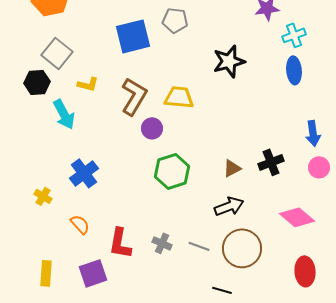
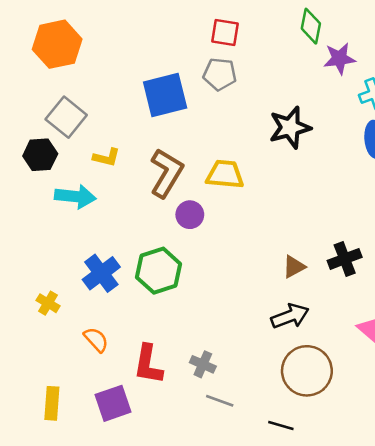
cyan arrow: (64, 114) -> (75, 196), turned -56
green hexagon: (172, 171) -> (159, 271), moved
gray line: (199, 246) -> (220, 401), moved

